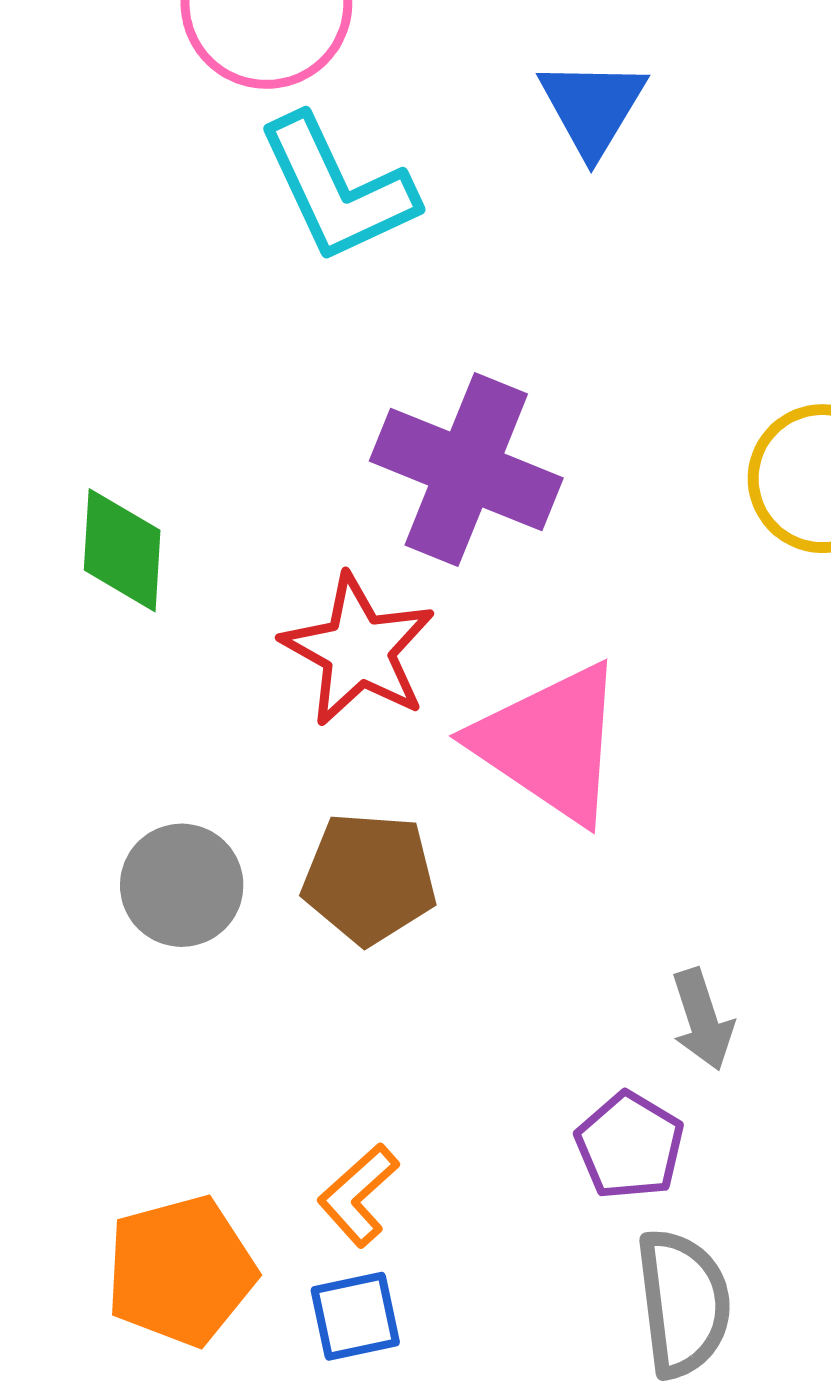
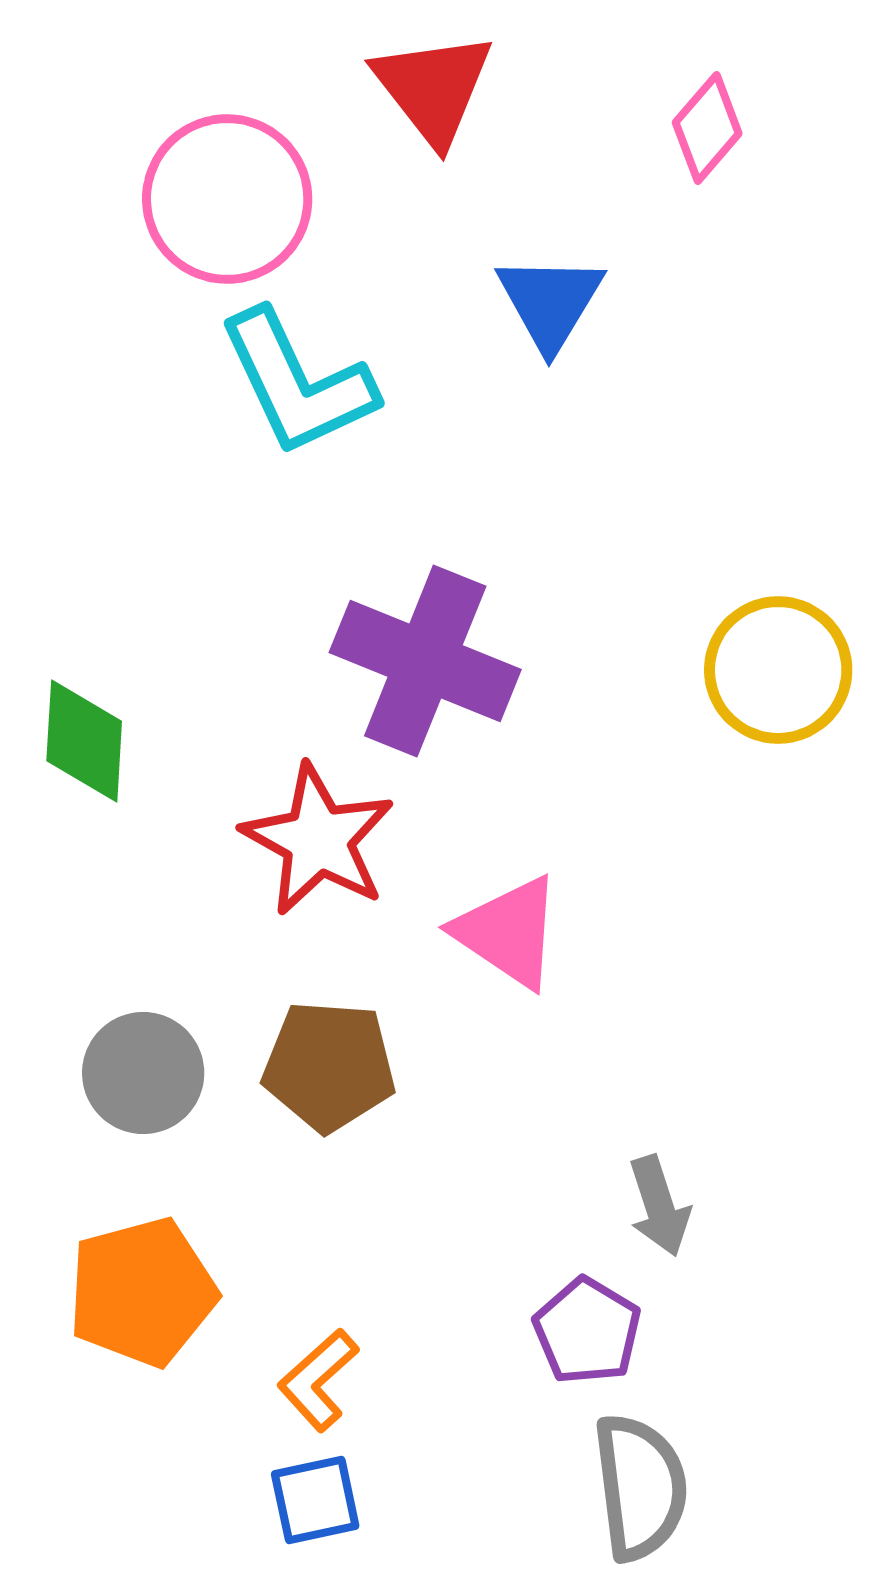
pink triangle: (550, 743) -> (508, 932), size x0.7
orange pentagon: (181, 1271) -> (142, 1292), moved

